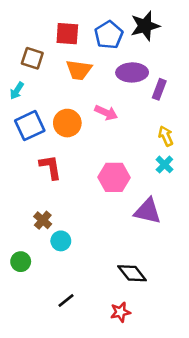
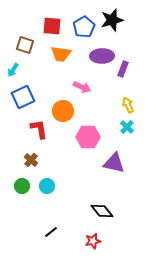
orange circle: (67, 123) -> (63, 111), moved
brown cross: (43, 220) -> (31, 160), moved
green circle: (21, 262) -> (22, 186), moved

